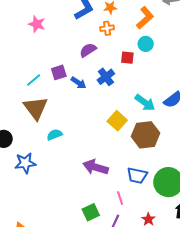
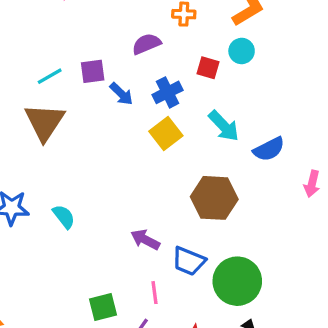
cyan arrow: (145, 103) -> (224, 126), moved
yellow square: (117, 121) -> (166, 133), moved
cyan semicircle: (55, 135) -> (64, 217), moved, turned 63
purple arrow: (96, 167) -> (145, 240), moved, size x0.7

